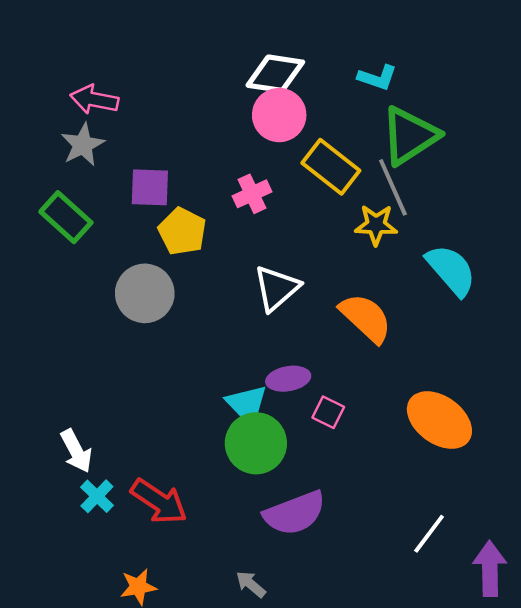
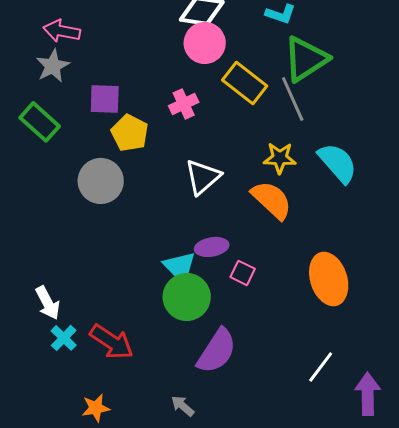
yellow star: (376, 225) -> (280, 158), moved
orange ellipse: (439, 420) -> (329, 279), turned 36
purple semicircle: (295, 513) -> (217, 351), turned -36

